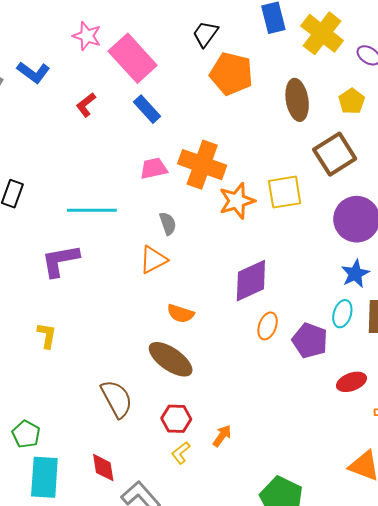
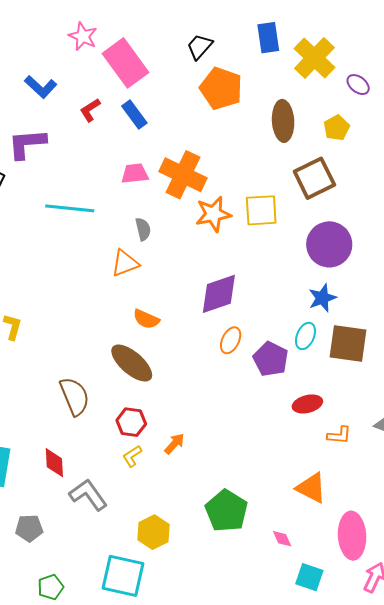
blue L-shape: (33, 72) -> (41, 87), moved
red L-shape: (86, 105) -> (90, 110), moved
purple L-shape: (60, 261) -> (27, 144), moved

